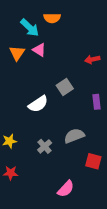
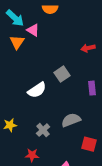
cyan arrow: (30, 28) -> (15, 18), moved
pink triangle: (39, 50) -> (33, 30), moved
red star: (11, 173) -> (32, 155), moved

